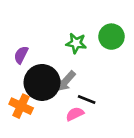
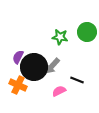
purple semicircle: (21, 55) -> (18, 57), moved
black line: (87, 100) -> (77, 80), moved

